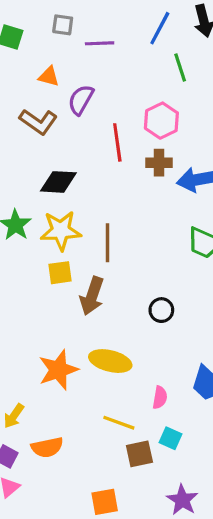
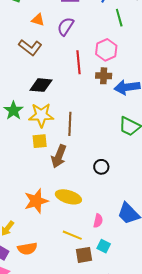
purple semicircle: (81, 100) -> (66, 26), moved

